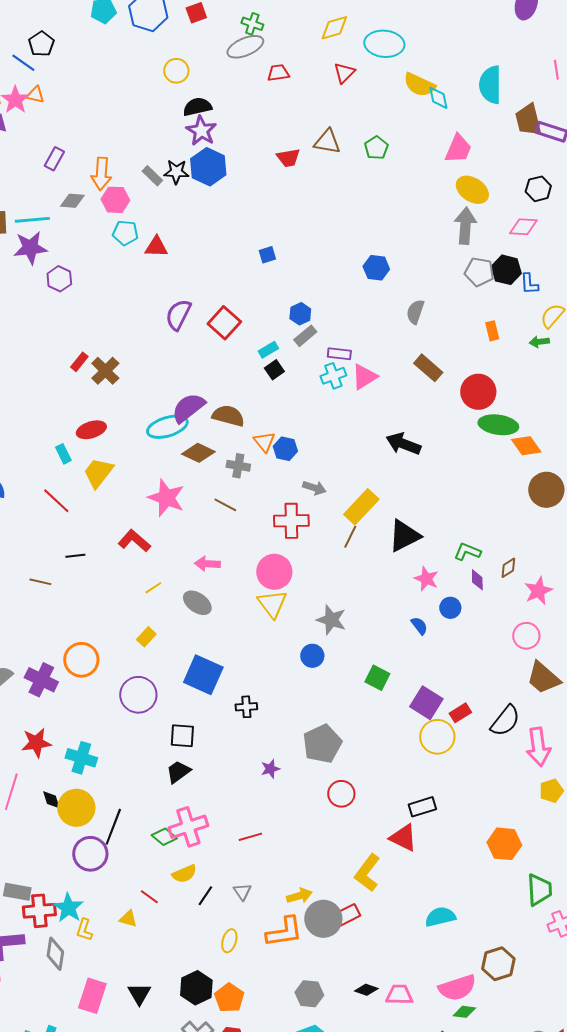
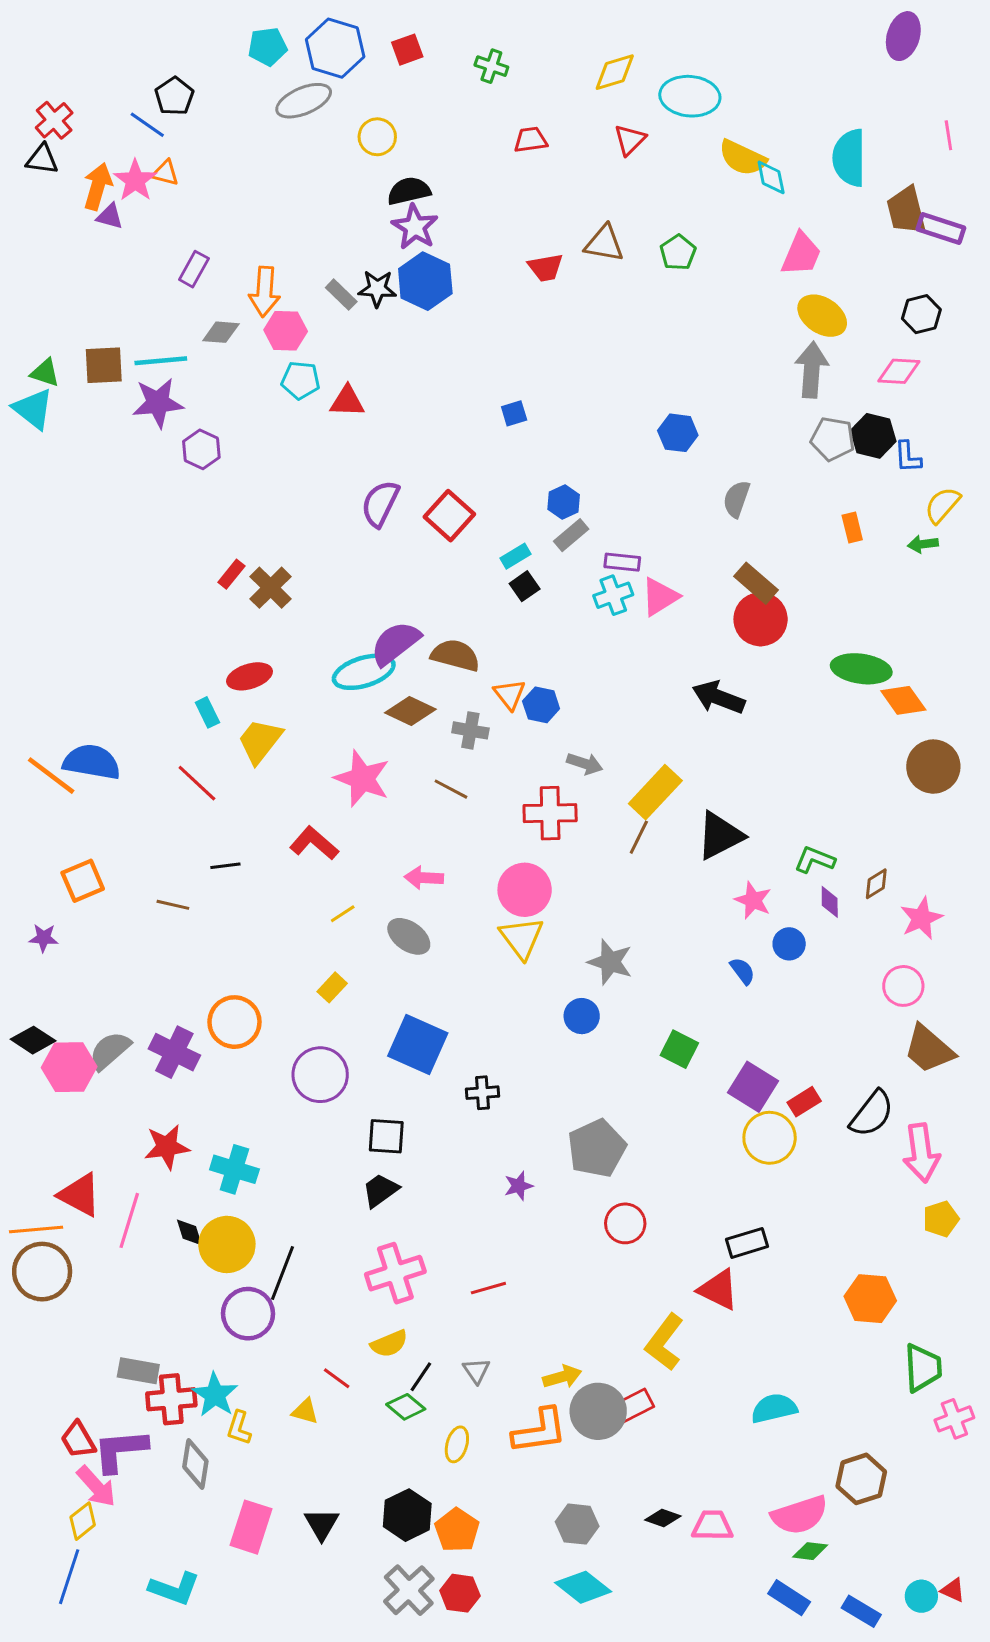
gray ellipse: (245, 47) -> (304, 101), moved
red circle: (478, 392) -> (761, 619), moved
green diamond: (164, 837) -> (406, 1407), moved

